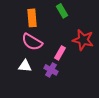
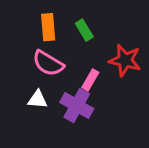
green rectangle: (62, 11) -> (84, 30), moved
purple cross: (51, 70) -> (77, 106), size x1.5

